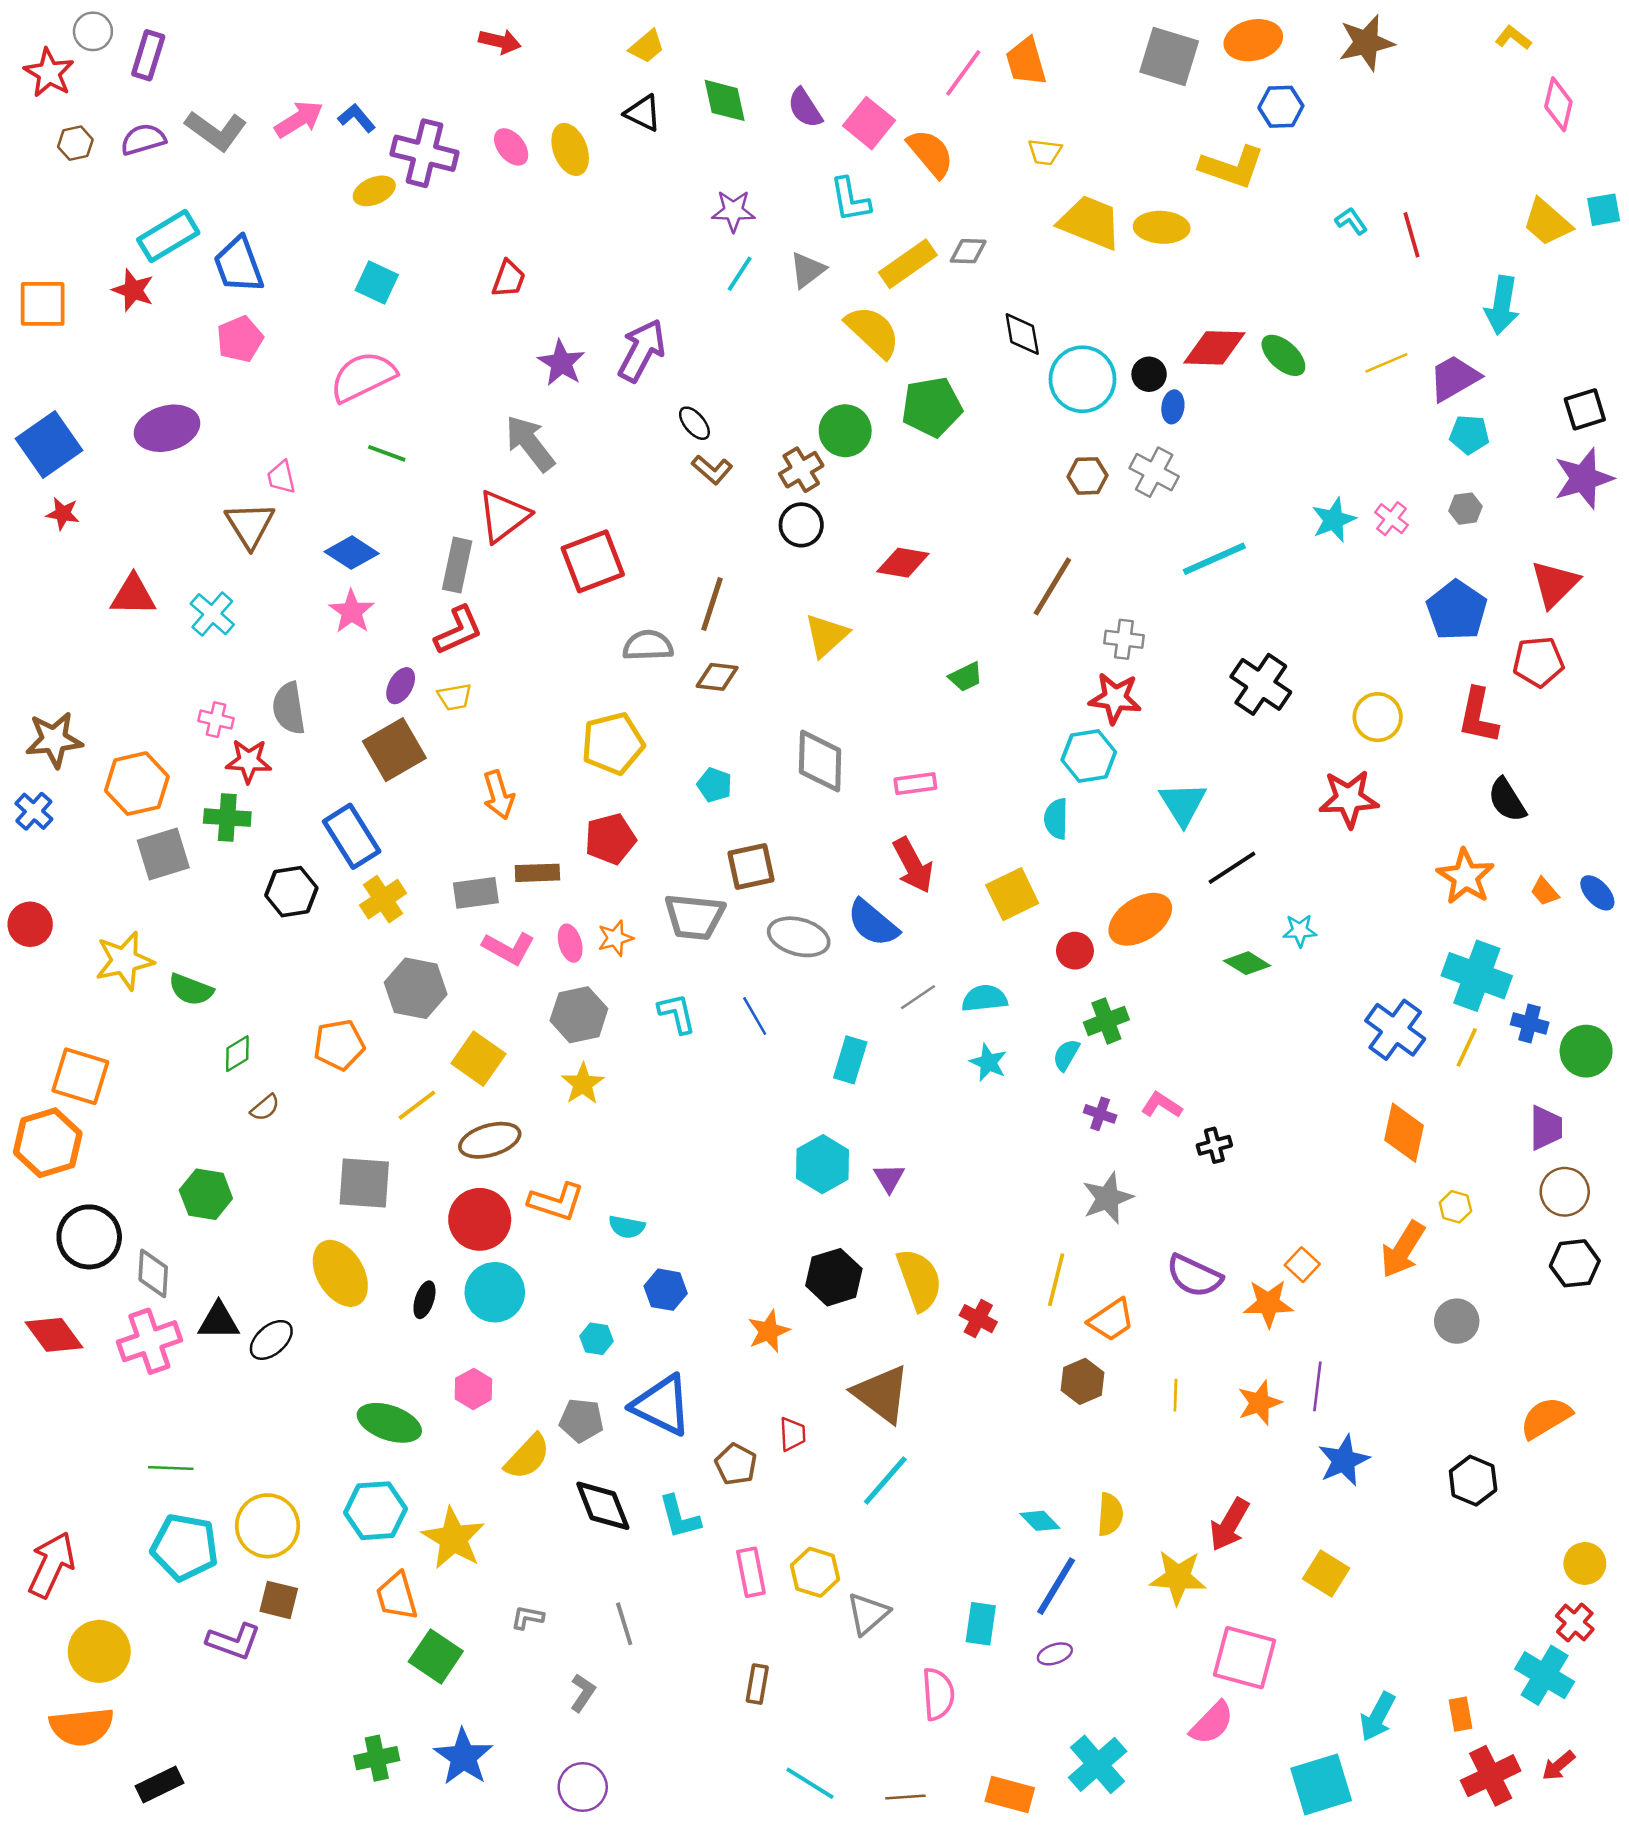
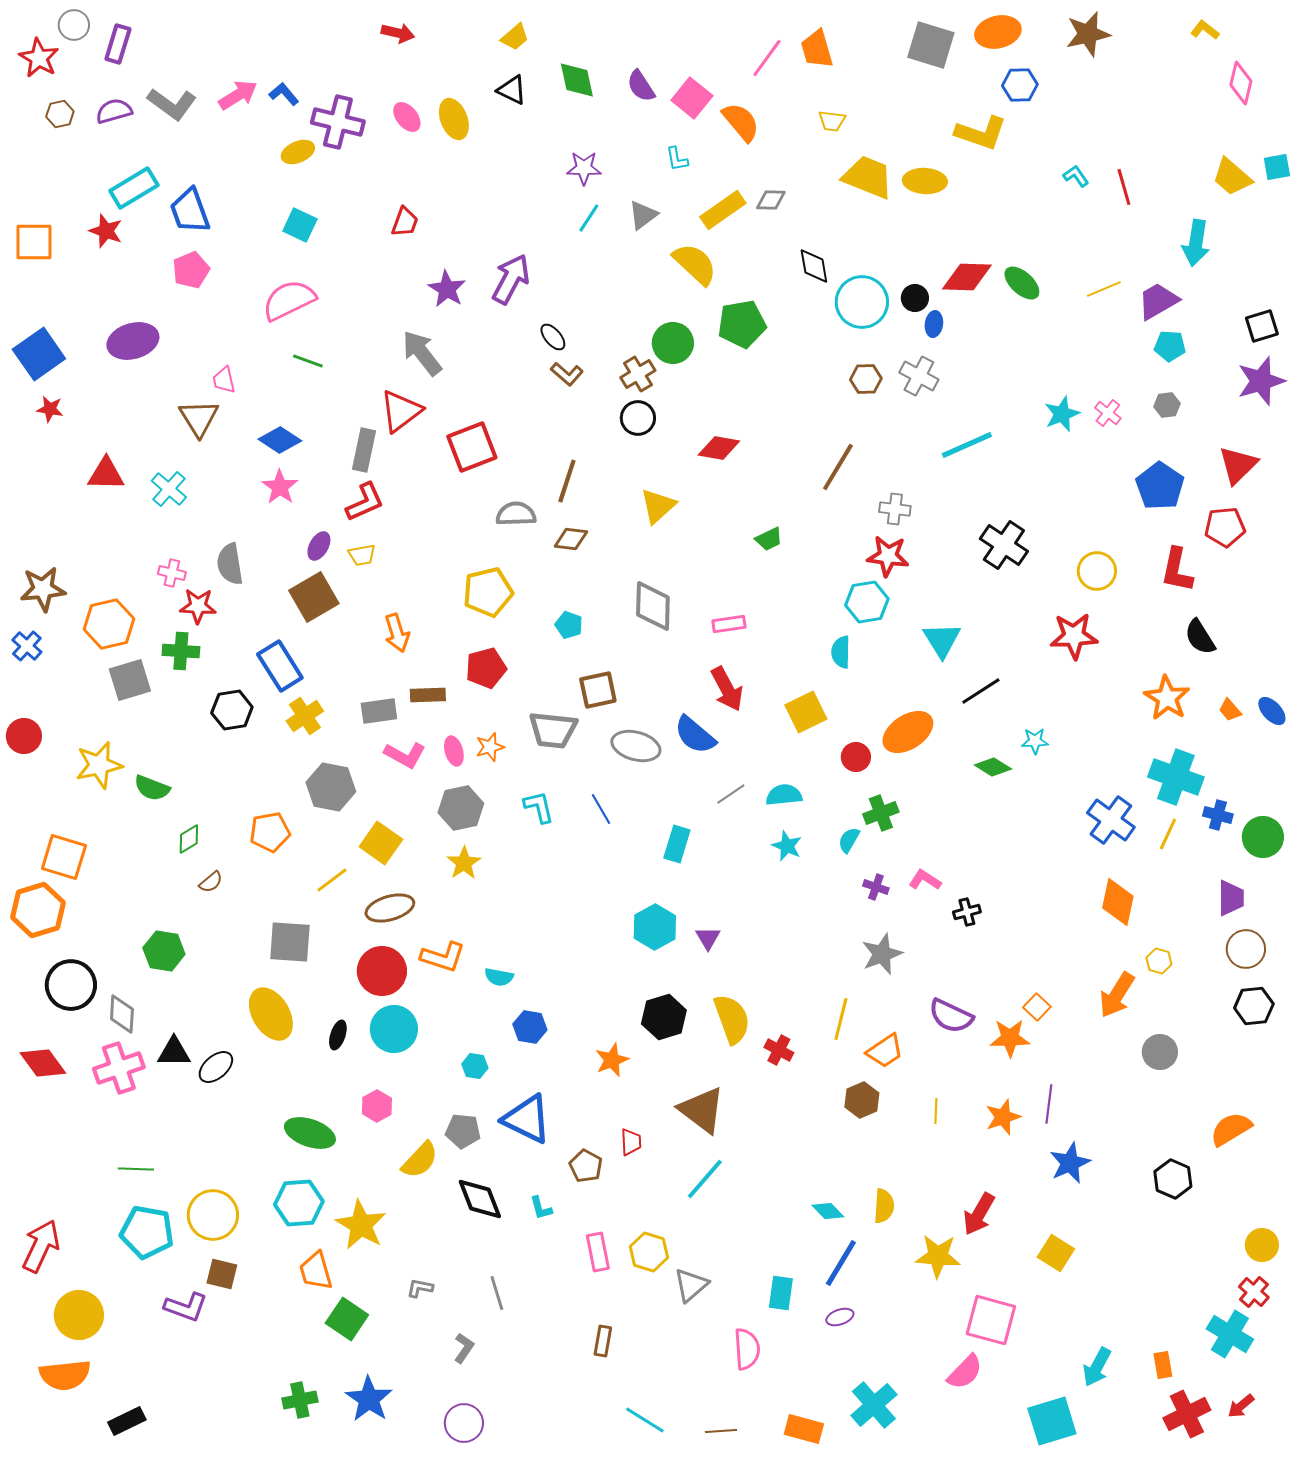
cyan L-shape: (850, 200) -> (677, 159), size x0.7
cyan L-shape: (679, 1517) -> (541, 1208), size x0.7

